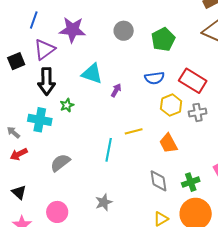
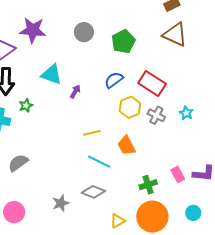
blue semicircle: (154, 78) -> (114, 80), turned 150
gray cross: (198, 112) -> (156, 115), turned 36
cyan line: (109, 150) -> (99, 162), moved, turned -75
gray diamond: (159, 181) -> (93, 192), moved, turned -60

